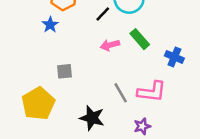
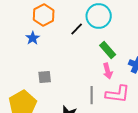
pink arrow: (110, 45) -> (108, 71), moved, turned -91
gray line: (121, 93) -> (92, 95), turned 30

